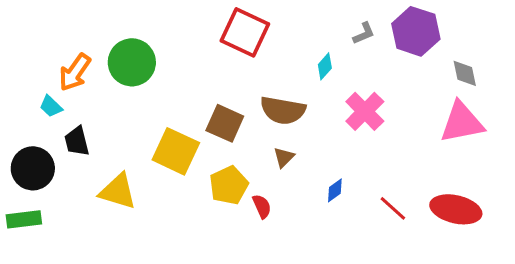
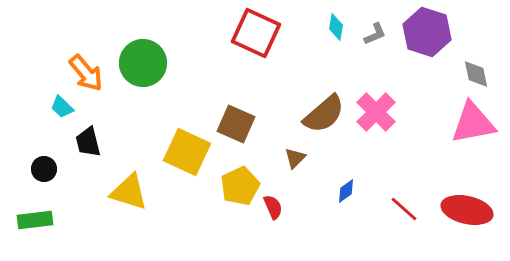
cyan diamond: (325, 66) -> (336, 27), moved, turned -32
orange arrow: (75, 72) -> (86, 73), turned -75
brown semicircle: (283, 110) -> (324, 114), moved, turned -51
black circle: (33, 168) -> (44, 169), size x0.6

